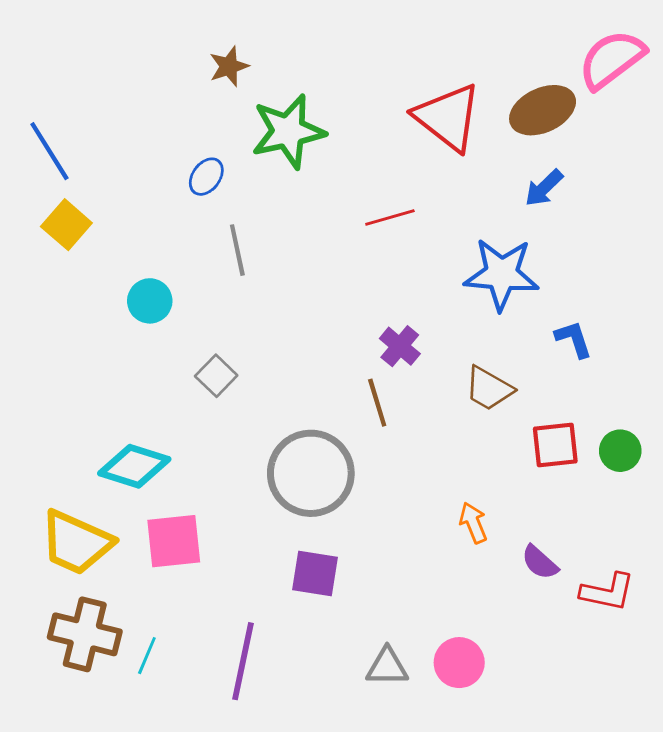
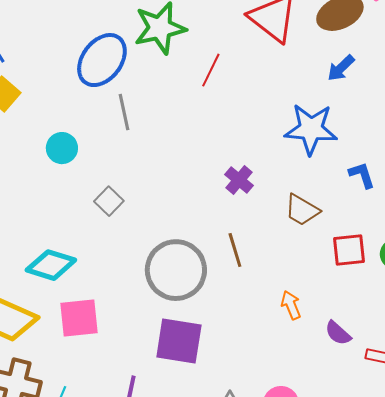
blue ellipse: (206, 177) -> (102, 60), size x2.0
red line: (390, 218) -> (211, 70), moved, turned -48
brown line: (377, 403) -> (235, 250), moved
purple square: (315, 574) -> (179, 341), size x1.4

